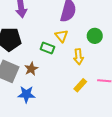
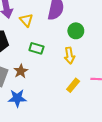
yellow triangle: (61, 36) -> (26, 20), moved
green circle: (95, 36) -> (76, 31), moved

